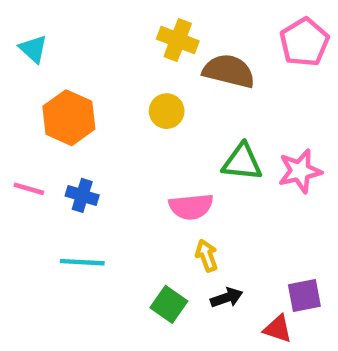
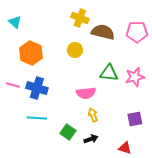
pink pentagon: (304, 42) -> (137, 32), moved, turned 30
blue cross: (82, 195) -> (37, 88), size x1.5
purple square: (304, 295) -> (135, 119), moved
black arrow: (227, 298) -> (91, 139), moved
green square: (169, 304) -> (68, 132), moved

